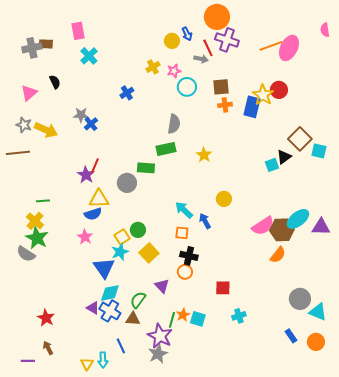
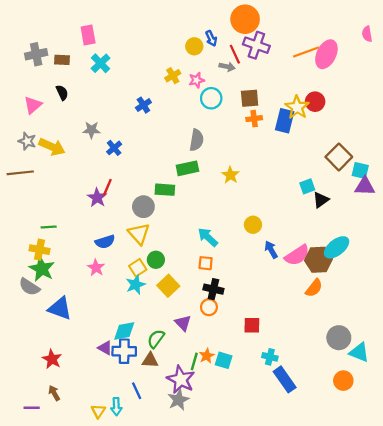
brown rectangle: (46, 44) -> (62, 60), moved
blue cross: (91, 124) -> (114, 148), moved
black triangle: (284, 157) -> (321, 200), moved
yellow triangle: (99, 199) -> (139, 234), moved, turned 50
yellow cross: (35, 221) -> (40, 250), turned -30
blue arrow: (205, 221) -> (271, 250), moved
purple triangle: (321, 227) -> (365, 186), moved
blue triangle: (104, 268) -> (60, 308), moved, turned -35
blue cross: (110, 311) -> (124, 351), turned -30
cyan cross: (239, 316) -> (270, 357), turned 32
blue rectangle: (291, 336) -> (285, 379), moved, size x1.6
orange circle: (316, 342) -> (343, 381), moved

